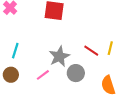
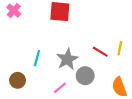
cyan line: (15, 51) -> (37, 58), moved
pink line: (43, 75) -> (60, 88), moved

